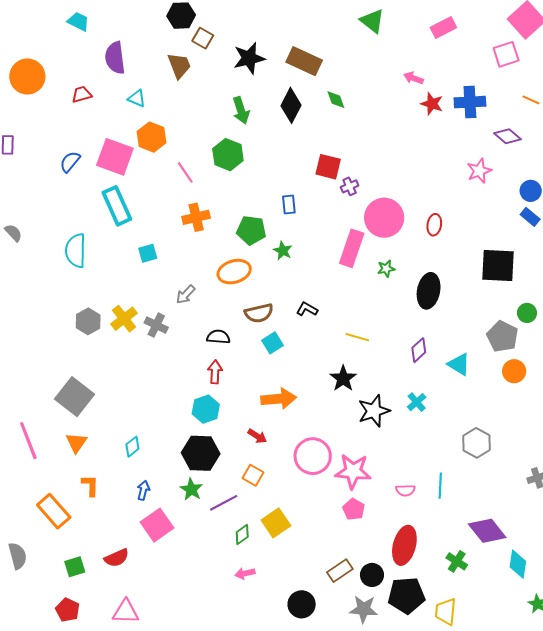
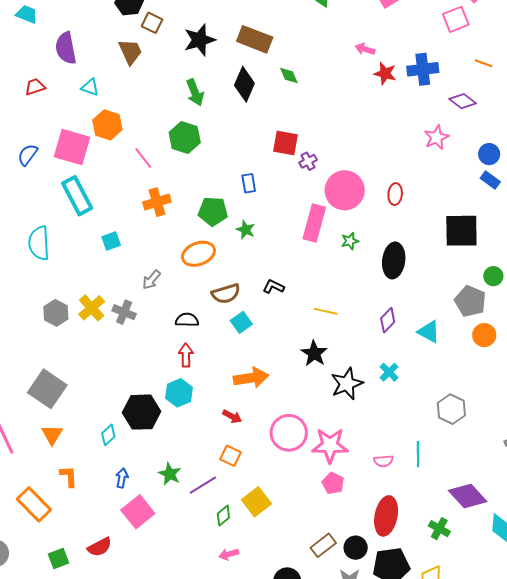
black hexagon: (201, 453) -> (141, 412), moved

